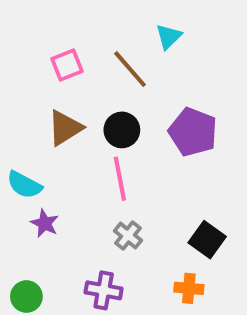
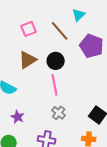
purple pentagon: (193, 132) -> (92, 46), moved
purple star: (45, 223) -> (18, 117), moved

